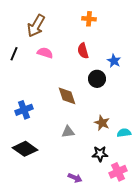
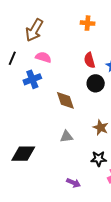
red semicircle: (83, 51) -> (90, 60), moved
blue cross: (24, 110) -> (32, 79), moved
black diamond: (25, 149) -> (23, 154), turned -35

